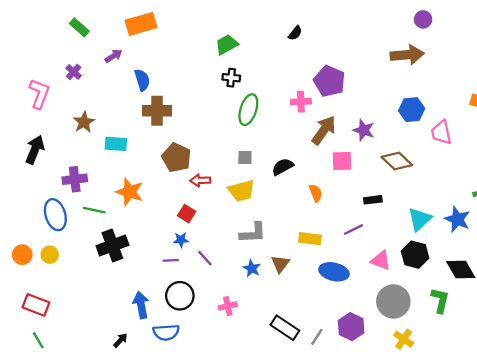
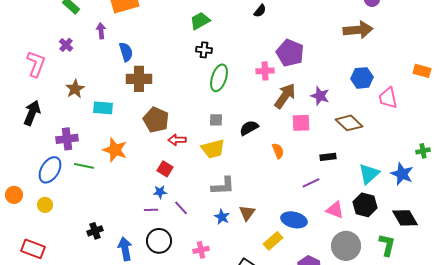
purple arrow: (114, 56) -> (101, 31), turned -63
blue ellipse: (55, 215) -> (50, 170), turned 48
yellow rectangle: (310, 239) -> (273, 241), moved, turned -48
black cross: (112, 246) -> (95, 231), moved, size x0.6
orange circle: (22, 255) -> (14, 195), moved

